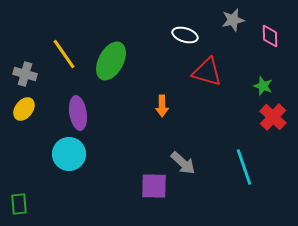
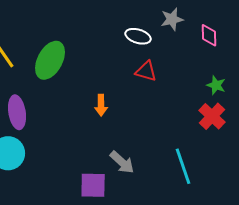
white ellipse: (185, 35) -> (138, 36), moved
red triangle: (207, 72) -> (146, 71), size x0.7
green star: (263, 86) -> (216, 85), moved

